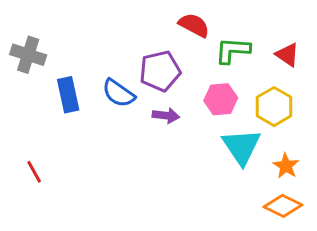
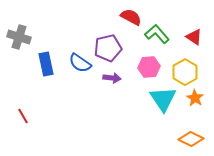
green L-shape: (233, 50) -> (157, 34), turned 45
orange star: (286, 166) -> (195, 98), moved

